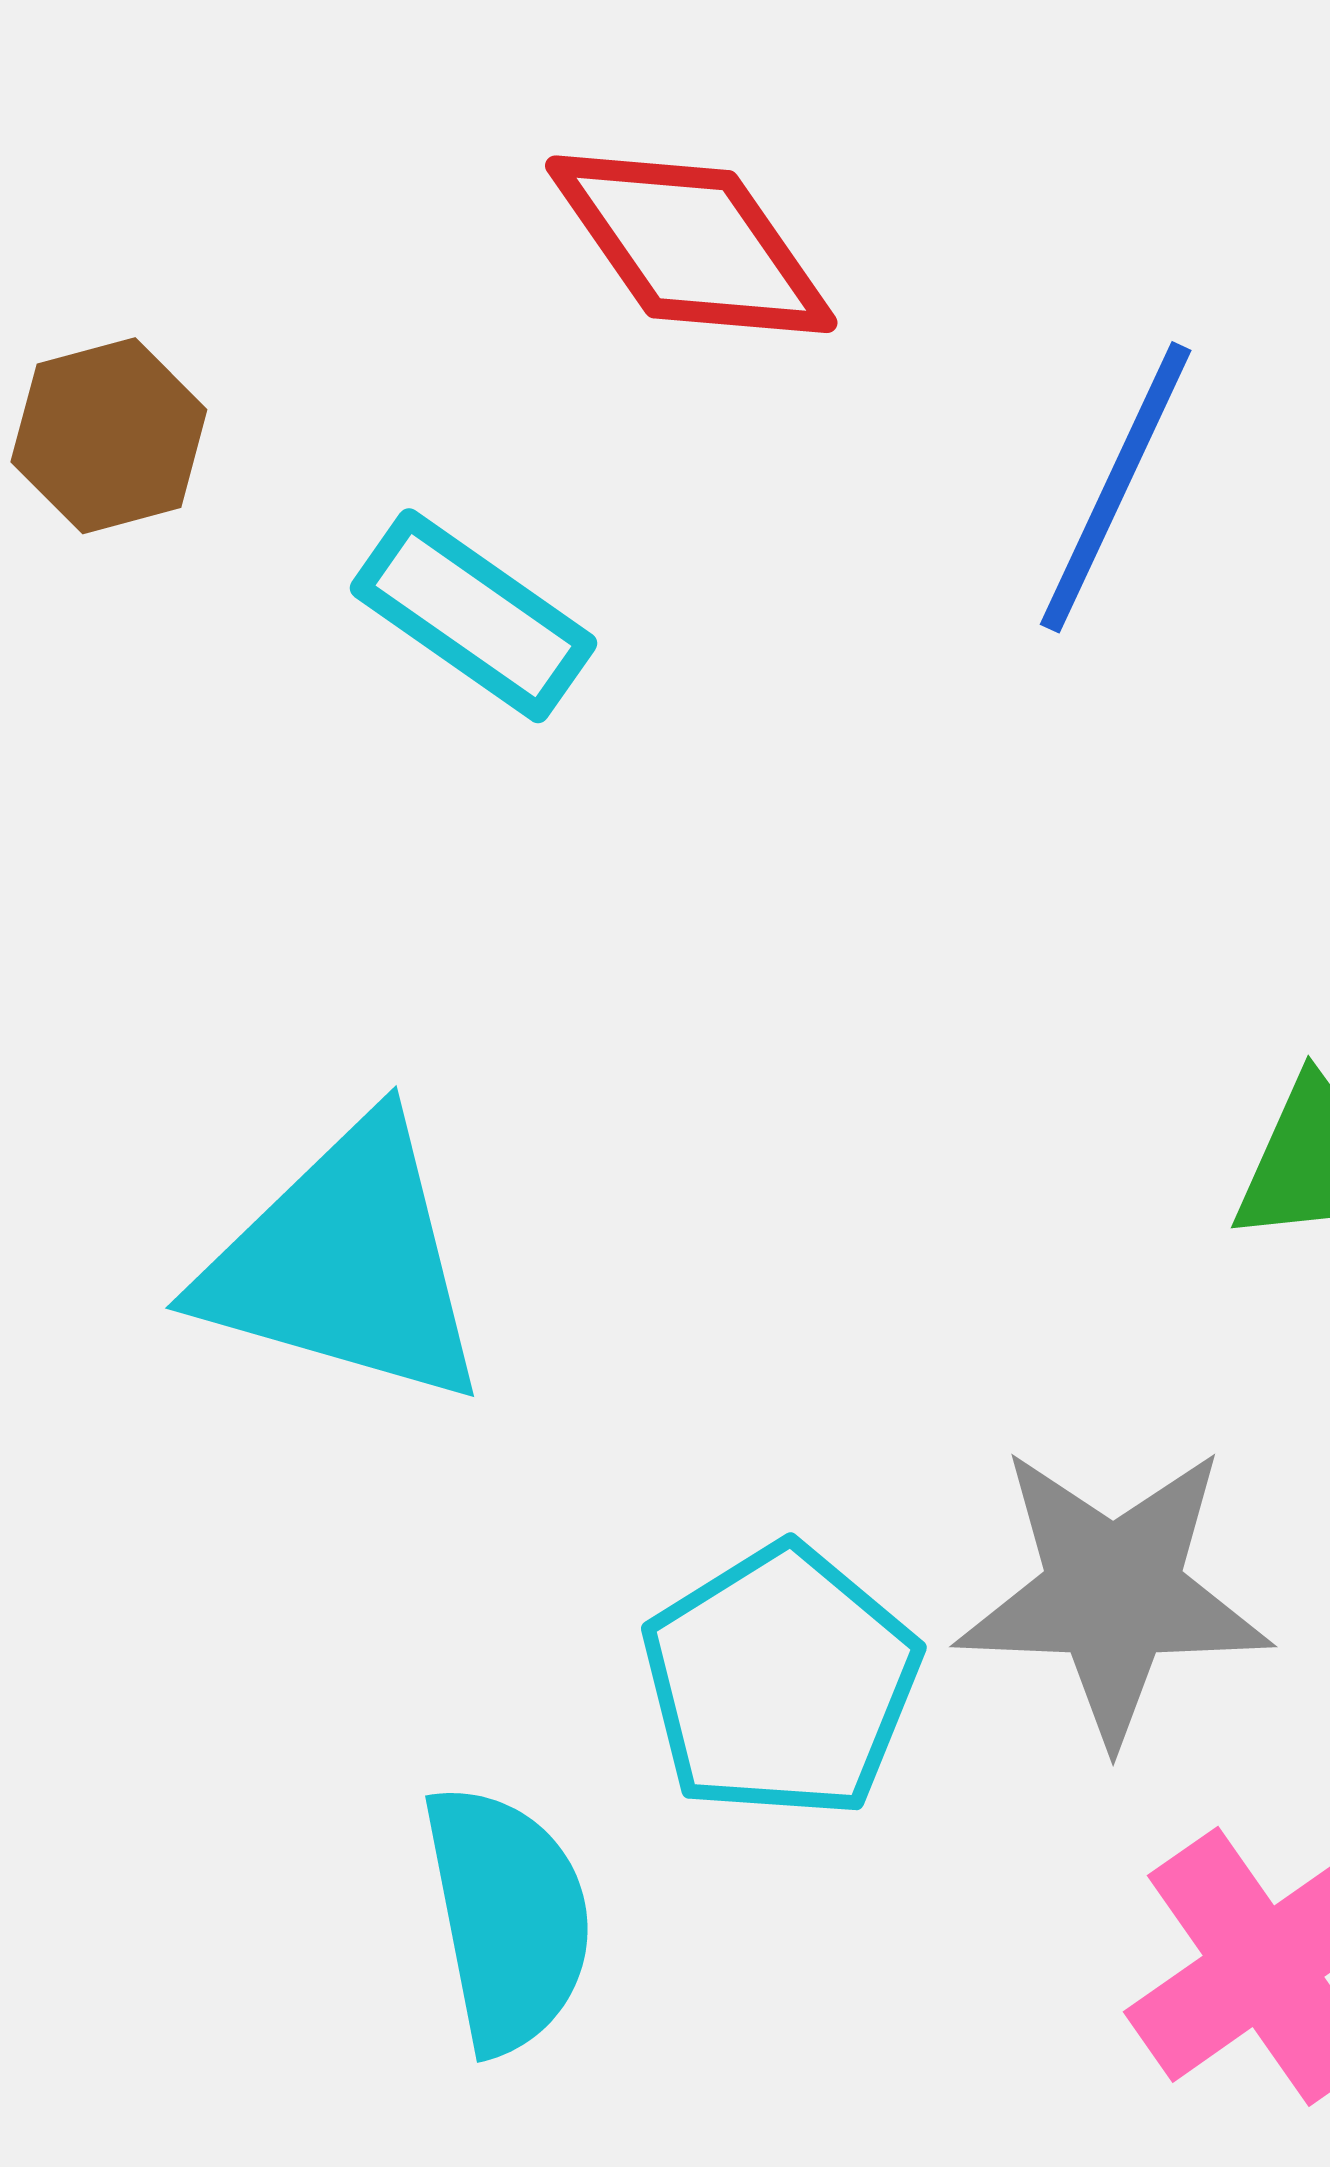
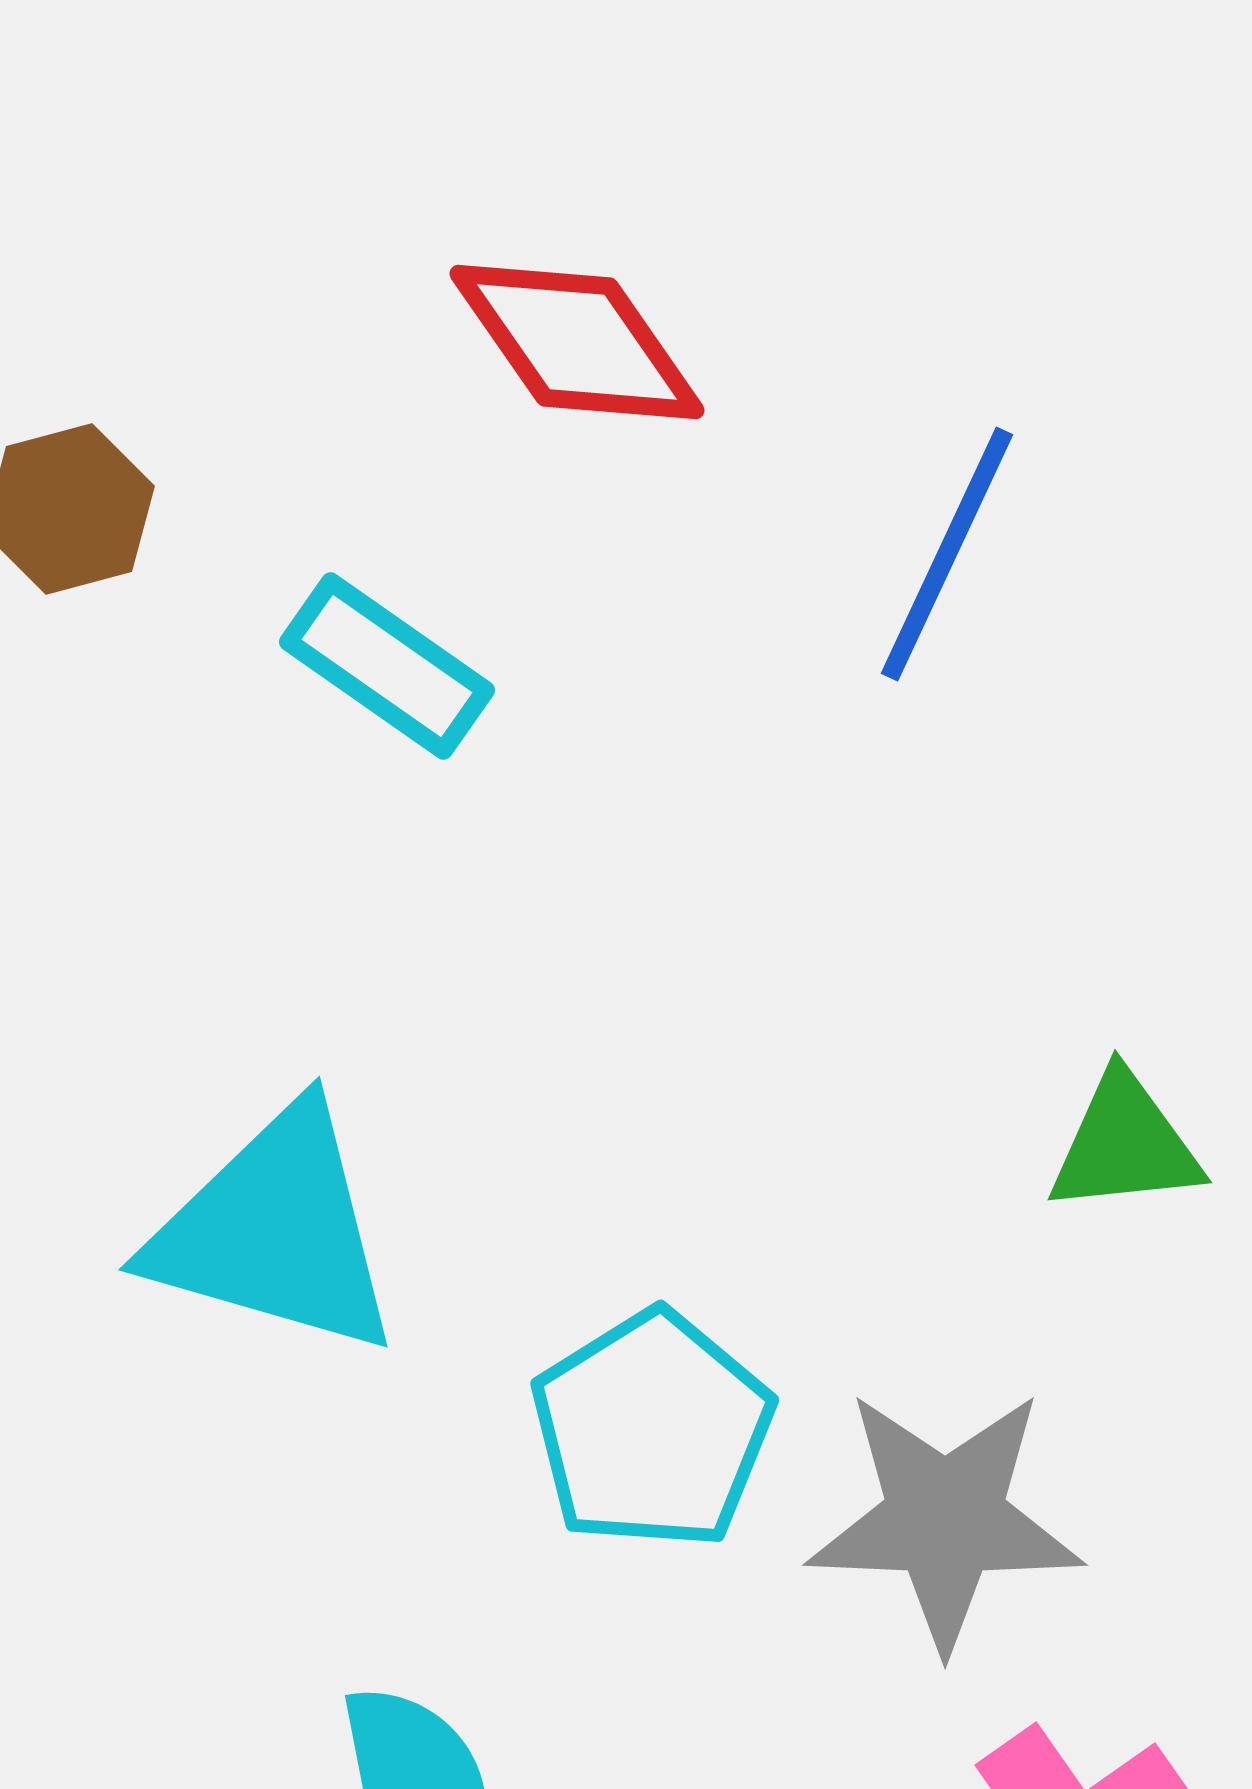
cyan pentagon: (781, 1682) -> (652, 1430), moved

